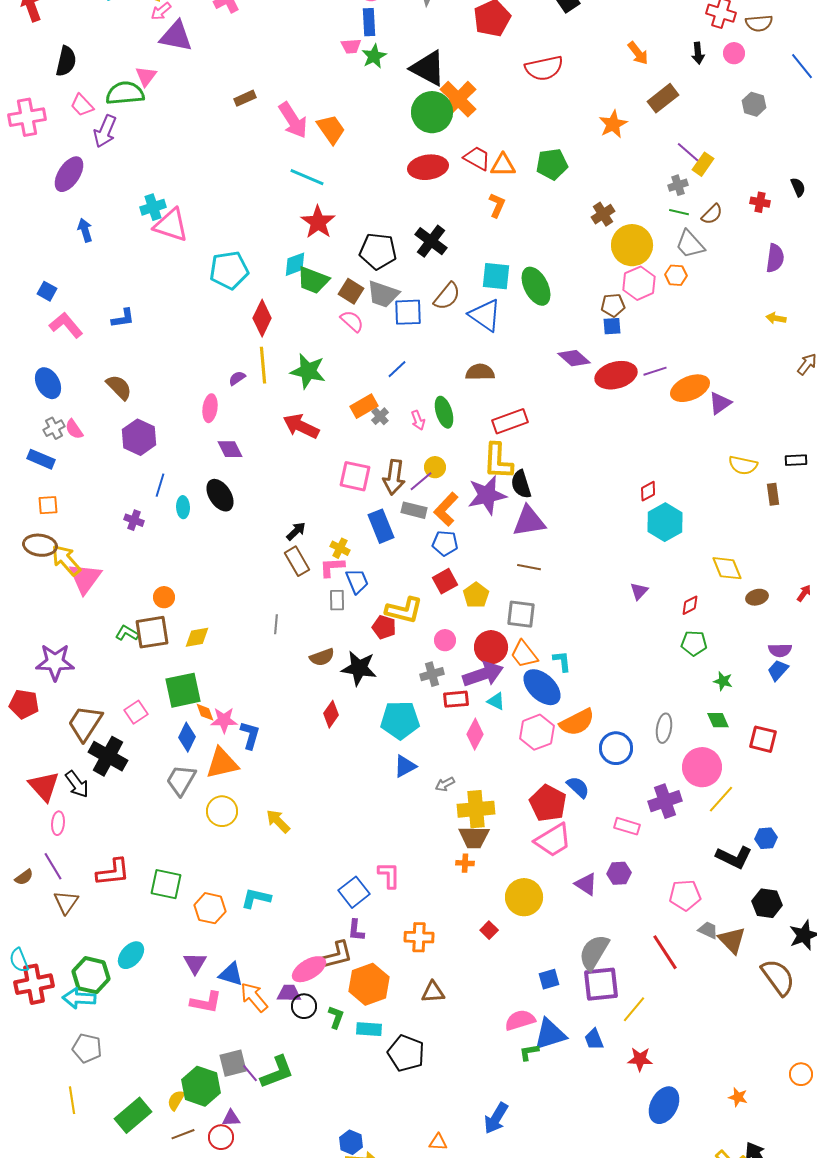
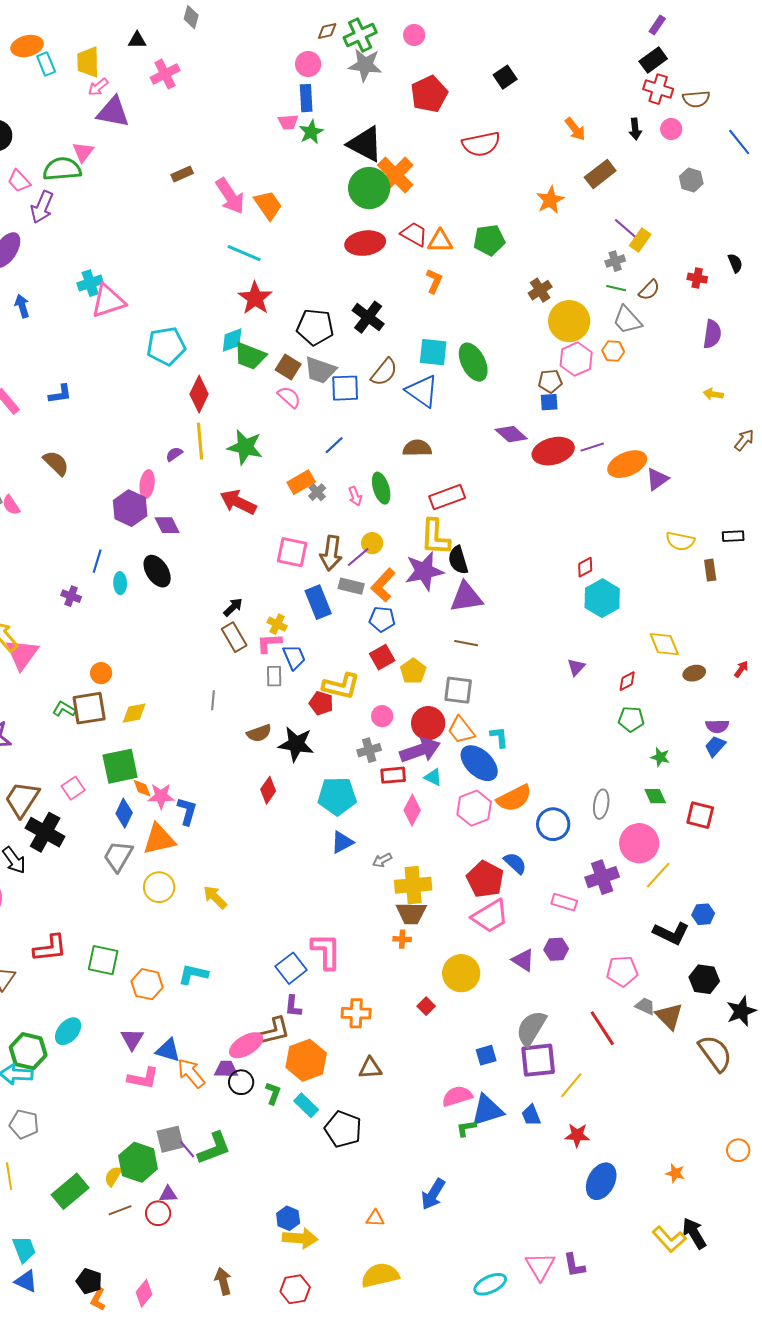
pink triangle: (171, 225) -> (108, 301), turned -36
purple hexagon: (139, 437) -> (130, 508), moved
pink L-shape: (389, 875) -> (326, 951), size x1.4
cyan rectangle: (369, 1029) -> (306, 1105), turned 40

